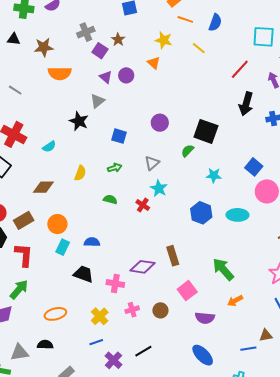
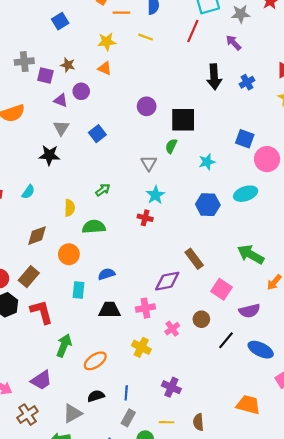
gray cross: (86, 32) -> (24, 62), turned 36
brown star: (118, 40) -> (68, 65), moved
red line: (240, 69) -> (193, 31), moved
purple circle: (160, 123) -> (147, 106), moved
blue square: (119, 136) -> (97, 134), moved, turned -35
gray triangle: (152, 163) -> (149, 163), moved
cyan star: (159, 188) -> (155, 195), turned 30
green semicircle: (110, 199) -> (94, 227), moved, size x1.5
orange circle: (57, 224) -> (69, 254), moved
green arrow: (19, 290) -> (64, 345), moved
blue line: (96, 342) -> (126, 393), moved, turned -48
black line: (143, 351) -> (226, 340), moved

